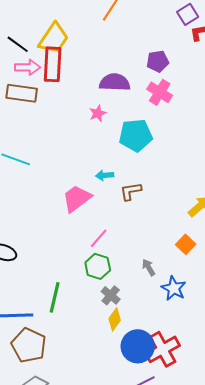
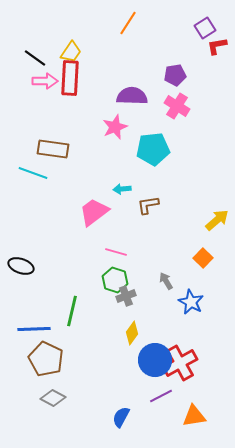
yellow trapezoid: (54, 38) -> (71, 52), size x0.7
brown rectangle: (22, 93) -> (53, 149), moved
pink star: (98, 113) -> (115, 127), size x1.4
pink line: (99, 238) -> (116, 252), turned 65
gray cross: (111, 295) -> (126, 296), moved, turned 30

